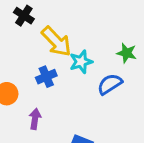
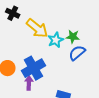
green star: (127, 53) -> (73, 37), moved
blue cross: (46, 77) -> (33, 68), moved, size x1.6

